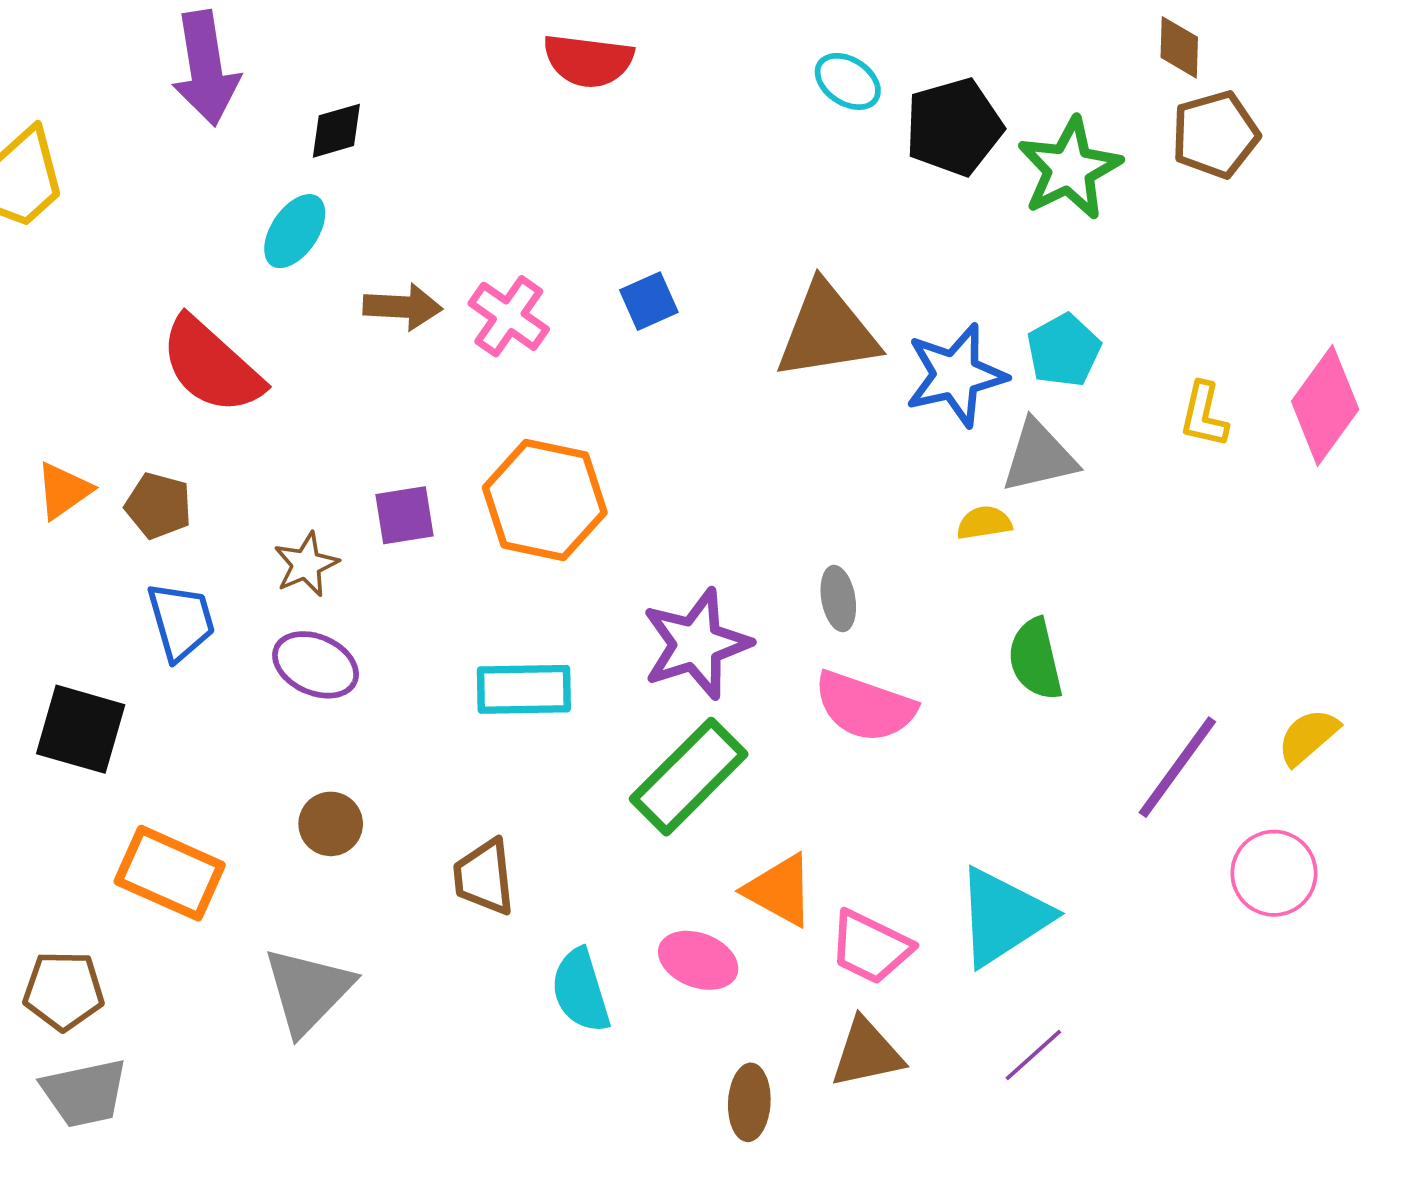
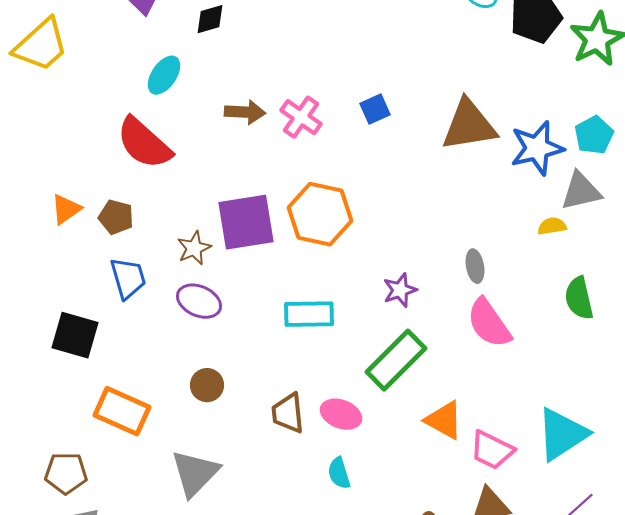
cyan ellipse: (295, 231) -> (164, 75), moved
purple square: (405, 515) -> (246, 222), size x1.8
purple star: (696, 644) -> (400, 290), size x0.6
pink semicircle: (865, 706) -> (489, 323), turned 36
pink ellipse: (698, 960) -> (341, 414), moved
cyan semicircle: (581, 991) -> (339, 473), size x0.7

